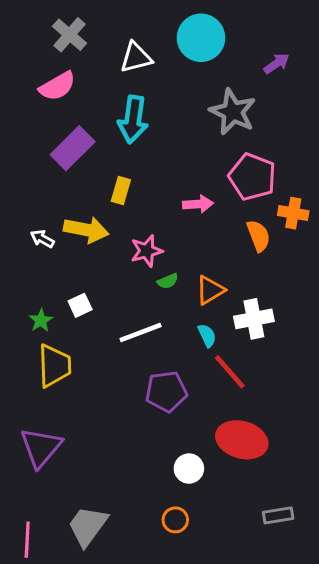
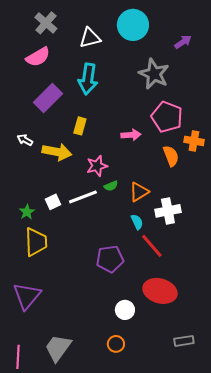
white arrow: (42, 239) -> (25, 140), moved
white line: (141, 332) -> (83, 197), moved

